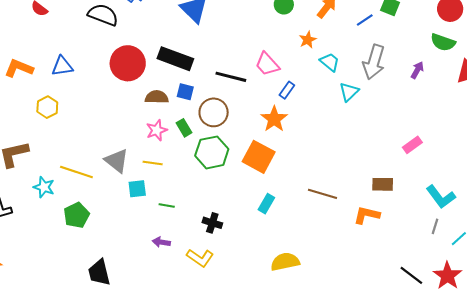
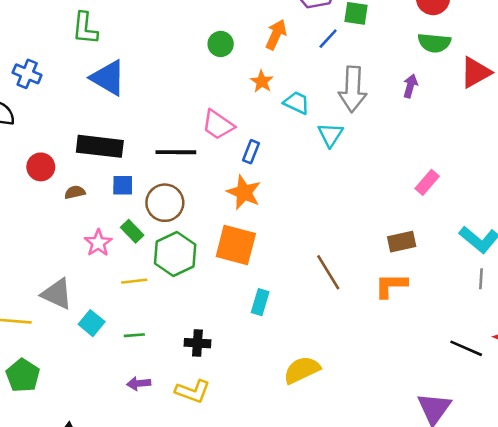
red circle: (128, 63) -> (41, 167), size x0.6
brown semicircle: (157, 97) -> (75, 192), moved, size x0.7
yellow line: (153, 163) -> (134, 281), moved
cyan square: (137, 189) -> (92, 323), turned -30
brown line: (322, 194) -> (328, 272), turned 56

